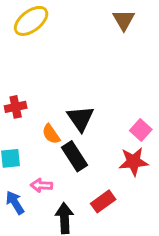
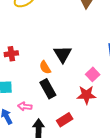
black triangle: (80, 119) -> (63, 54), moved
orange semicircle: (51, 134) -> (45, 67), moved

